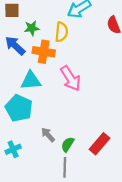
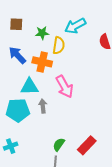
green star: (32, 28) -> (42, 33), moved
cyan pentagon: (19, 108) -> (18, 110), turned -30
gray arrow: (48, 135) -> (43, 106), moved, turned 32

